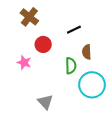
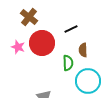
red circle: (43, 44) -> (42, 43), size x1.6
pink star: (24, 63) -> (18, 47), moved

